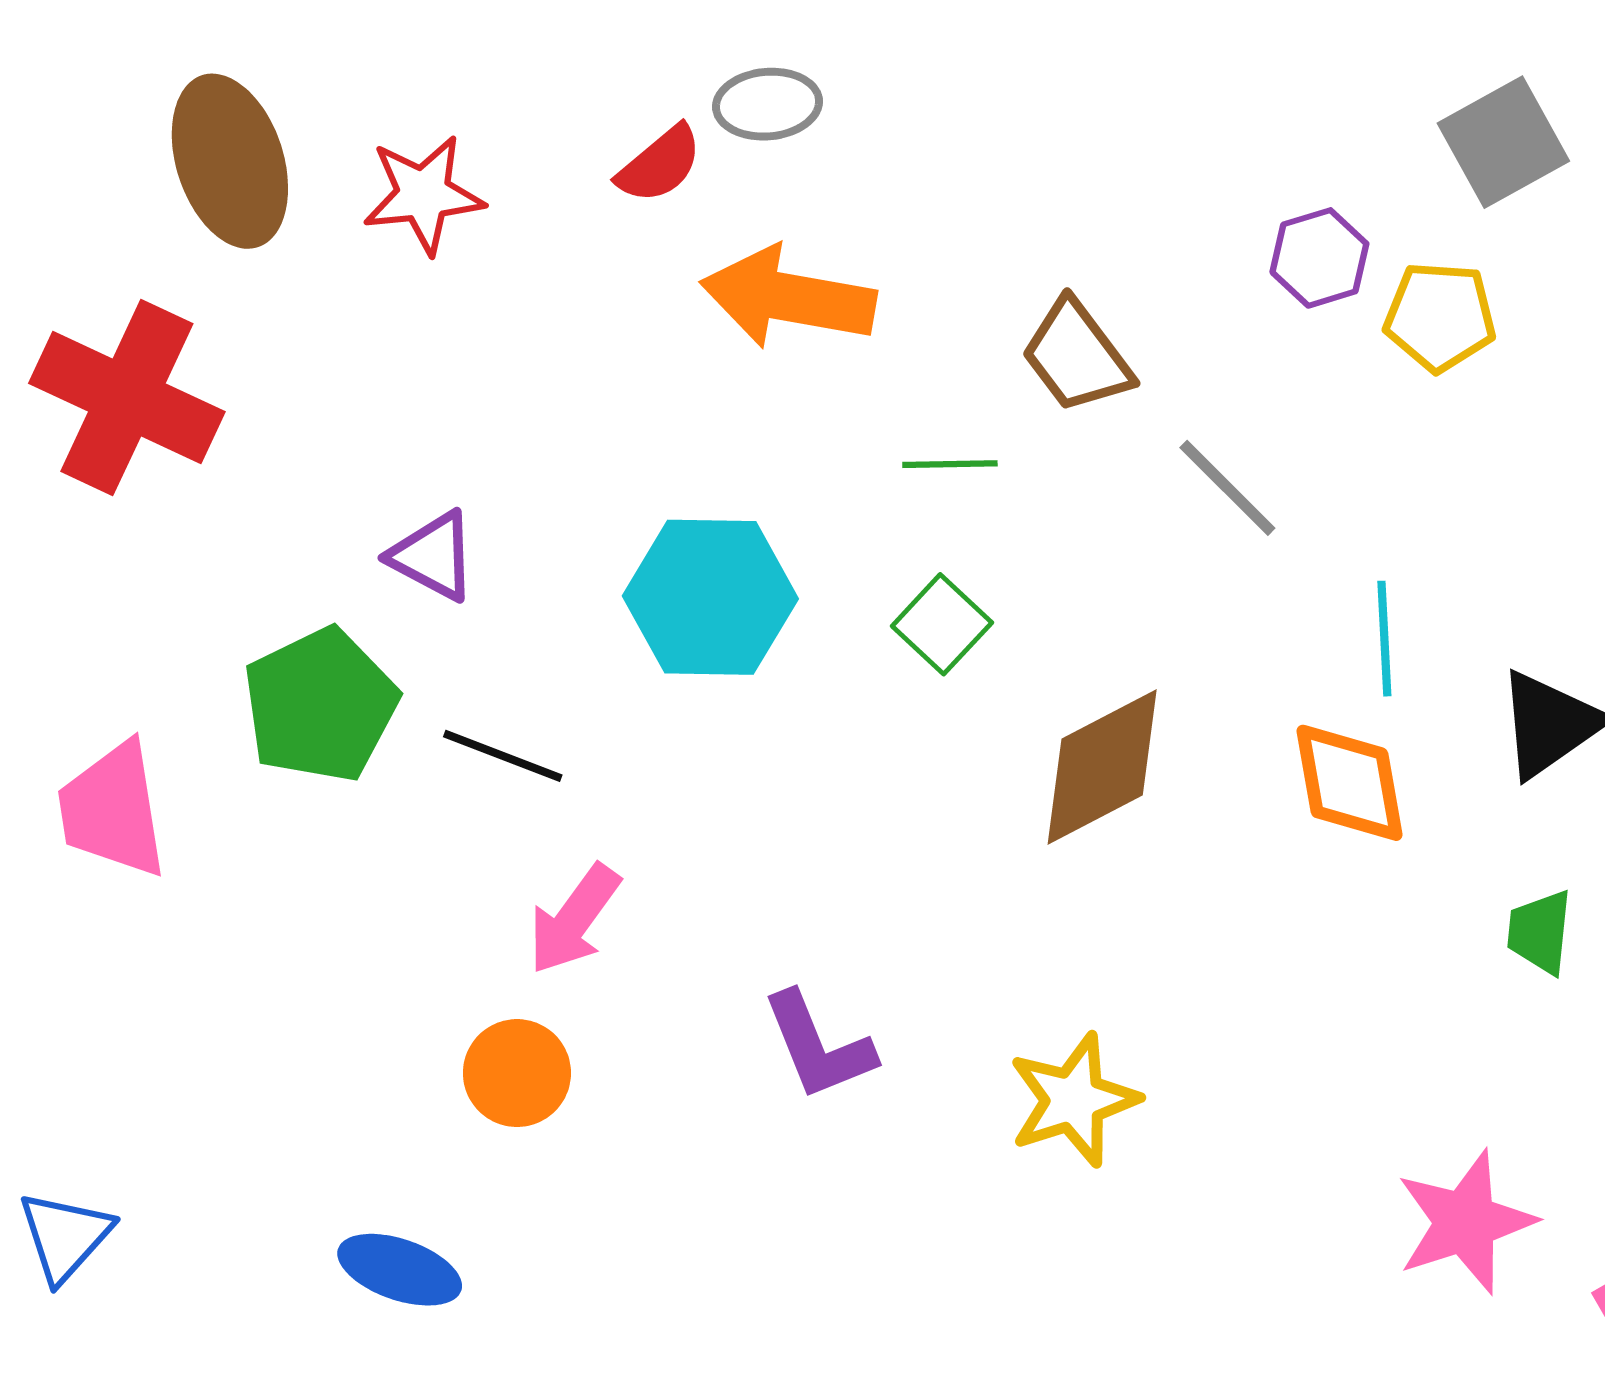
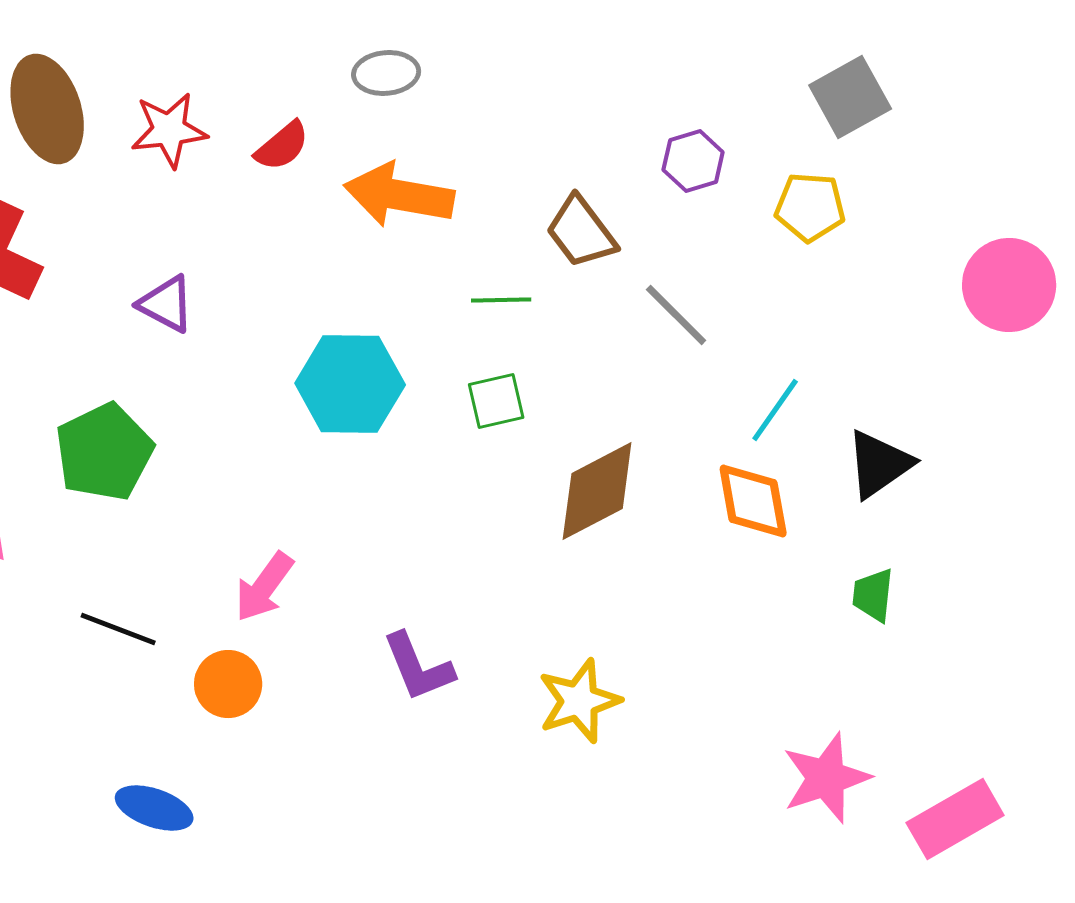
red semicircle: (660, 164) -> (282, 146), moved
purple hexagon: (1319, 258) -> (693, 161), moved
purple triangle: (433, 556) -> (166, 304), moved
green square: (942, 624) -> (496, 401), turned 34
cyan line: (1384, 639) -> (775, 410), turned 38
black line: (503, 756) -> (118, 629), moved

